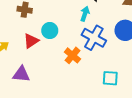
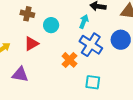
cyan circle: (50, 31) -> (51, 25), moved
cyan square: (110, 78) -> (93, 82), moved

